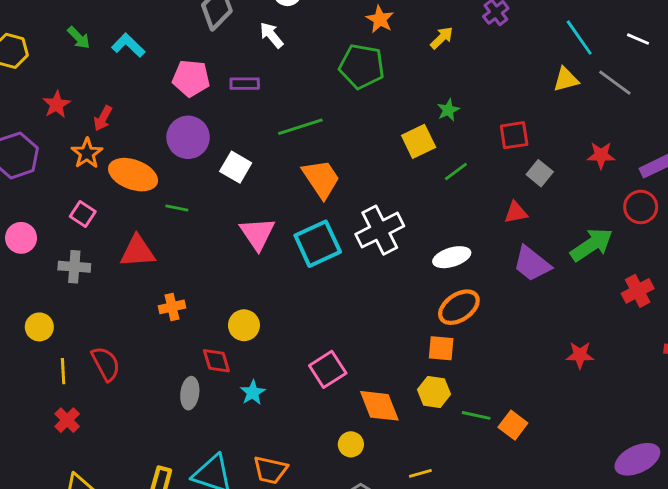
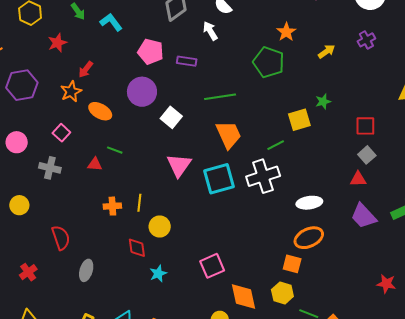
red star: (57, 104) -> (57, 43), moved
green line: (456, 172) -> (276, 145), moved
gray square: (540, 173) -> (367, 155), moved
orange ellipse: (133, 175) -> (100, 111), size x0.7
green line: (177, 208) -> (115, 150), moved
red triangle: (138, 251) -> (95, 164), size x0.6
yellow line: (63, 371) -> (139, 203), moved
gray ellipse: (190, 393) -> (86, 270), moved

